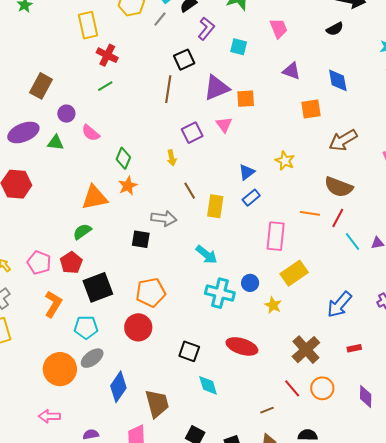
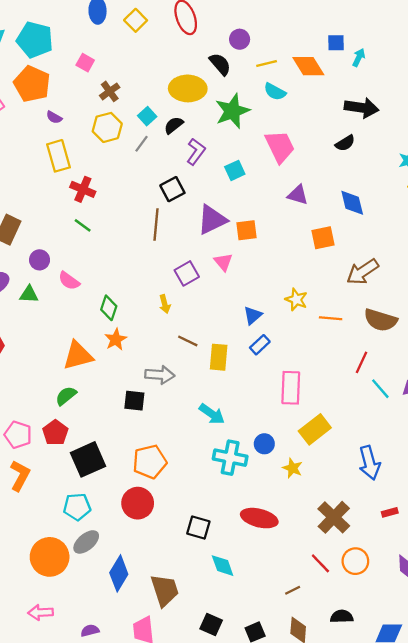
pink trapezoid: (279, 28) -> (280, 147), size x1.4
cyan square: (239, 47) -> (235, 170), turned -36
green line: (105, 86) -> (83, 225), turned 70
brown semicircle: (339, 187) -> (381, 320), moved
brown line: (190, 191) -> (188, 341), turned -30
orange line: (310, 213) -> (331, 318), moved
orange L-shape: (53, 304) -> (20, 476), moved
blue arrow: (339, 305) -> (369, 463), turned -52

